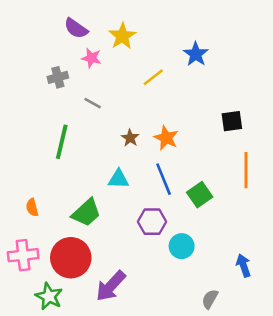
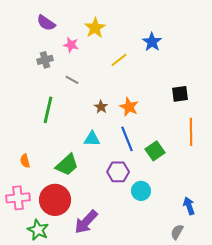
purple semicircle: (76, 28) -> (46, 23), moved
gray semicircle: (210, 299) -> (177, 232), moved

